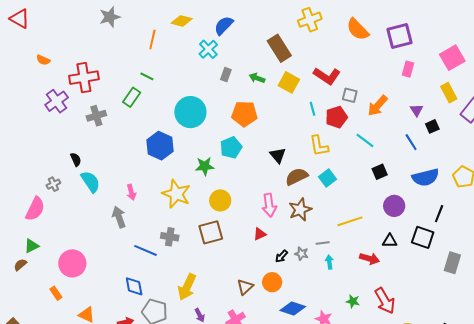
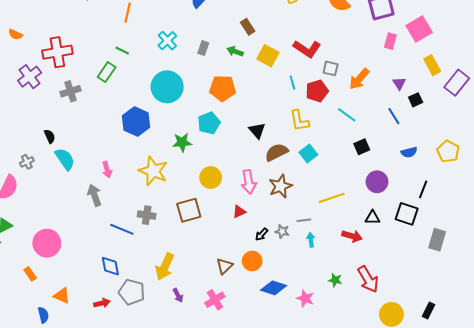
brown rectangle: (279, 48) -> (248, 27), moved, size x0.6
cyan cross: (208, 49) -> (167, 41), moved
pink square: (452, 58) -> (419, 29), moved
blue semicircle: (426, 177) -> (409, 152), size x0.6
yellow circle: (220, 200) -> (211, 178), moved

